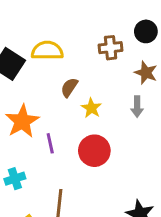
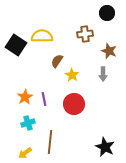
black circle: (146, 31) -> (107, 13), moved
orange star: (22, 121) -> (25, 97), moved, size x0.7
cyan cross: (15, 179) -> (28, 123), moved

